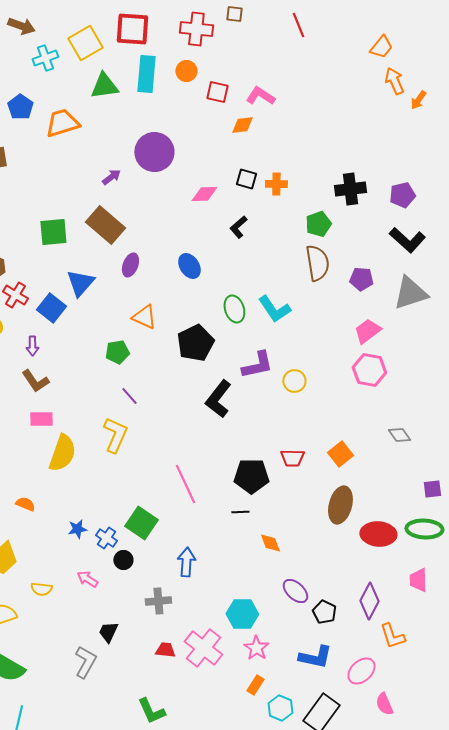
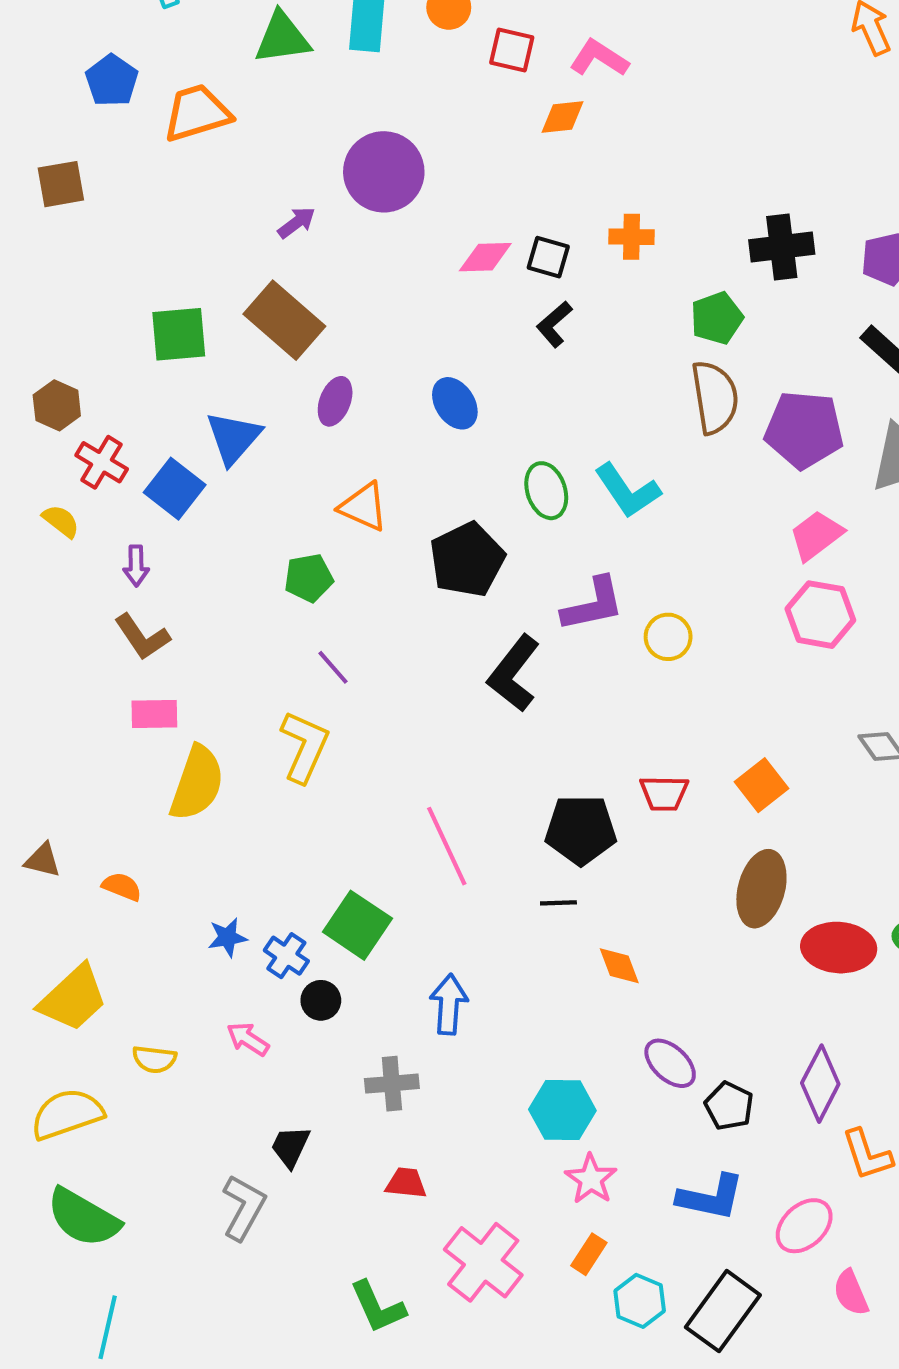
black square: (246, 179) -> (548, 257), moved
purple pentagon: (361, 279) -> (804, 430), size x1.6
pink cross: (203, 648) -> (483, 1262), moved

